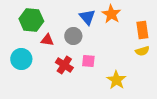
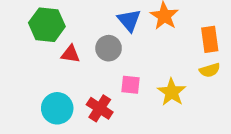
cyan circle: (21, 59) -> (57, 108), moved
red cross: (64, 65) -> (100, 108), moved
yellow star: (116, 80) -> (172, 92), moved

